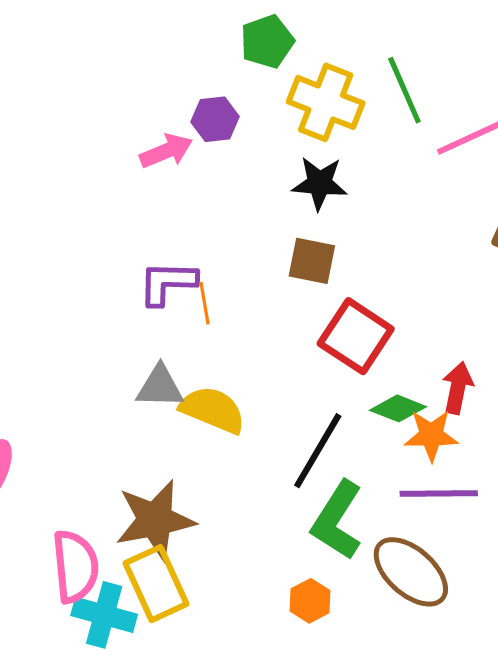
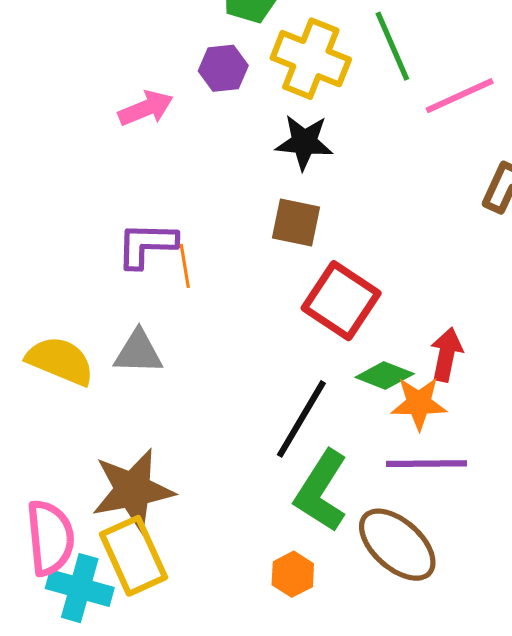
purple hexagon: (215, 119) -> (223, 68), moved
yellow semicircle: (213, 410) -> (60, 361), moved

